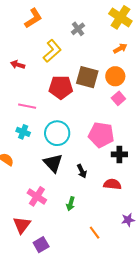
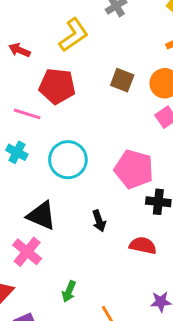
brown square: (87, 77) -> (122, 80), size x0.7
red pentagon: (61, 87) -> (57, 86), moved
black triangle: (53, 163) -> (41, 216), moved, turned -30
green arrow: (71, 204) -> (69, 291), moved

